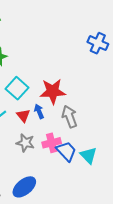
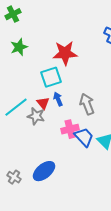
cyan square: (17, 88) -> (51, 77), moved, turned 30
red star: (53, 91) -> (65, 53), moved
gray star: (25, 143) -> (36, 116), moved

